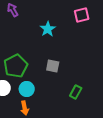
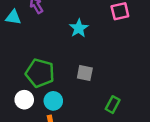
green pentagon: (16, 66) -> (40, 73), turned -30

